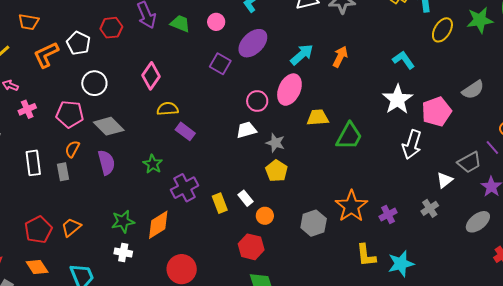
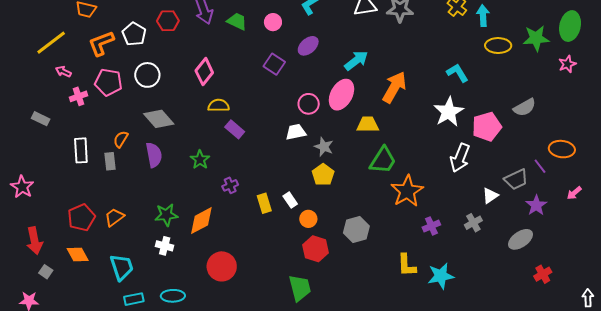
yellow ellipse: (442, 30) -> (498, 46), turned 55
purple ellipse: (253, 43) -> (308, 46), size x0.7
orange arrow: (340, 57) -> (394, 87), moved, size x1.5
pink pentagon: (70, 114) -> (108, 82), moved
green trapezoid: (349, 136) -> (383, 160), moved
purple cross: (185, 188) -> (230, 185), size x0.6
orange star: (351, 206) -> (407, 191), moved
red hexagon: (251, 247) -> (316, 249), moved

